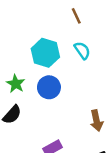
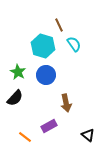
brown line: (76, 16) -> (59, 25), moved
brown arrow: (97, 121) -> (66, 103), moved

